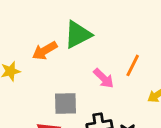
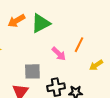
orange arrow: (45, 51) -> (16, 21), moved

